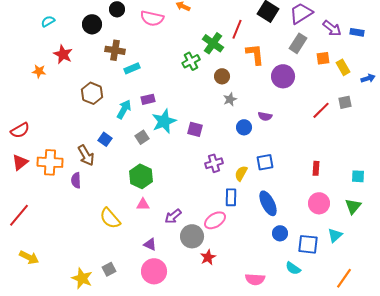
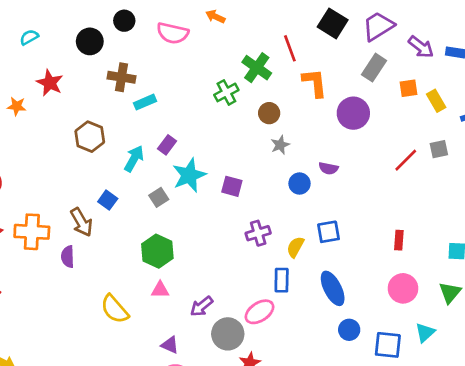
red line: (237, 29) -> (290, 48), turned -42
purple rectangle: (148, 99) -> (167, 145), turned -40

